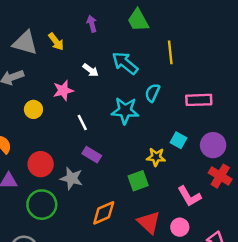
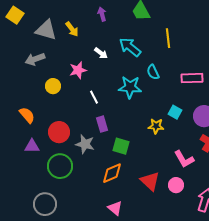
cyan semicircle: (152, 93) -> (153, 72), turned -49
purple rectangle: (92, 155) -> (102, 124), turned 42
green square: (138, 181) -> (121, 146), moved, turned 36

